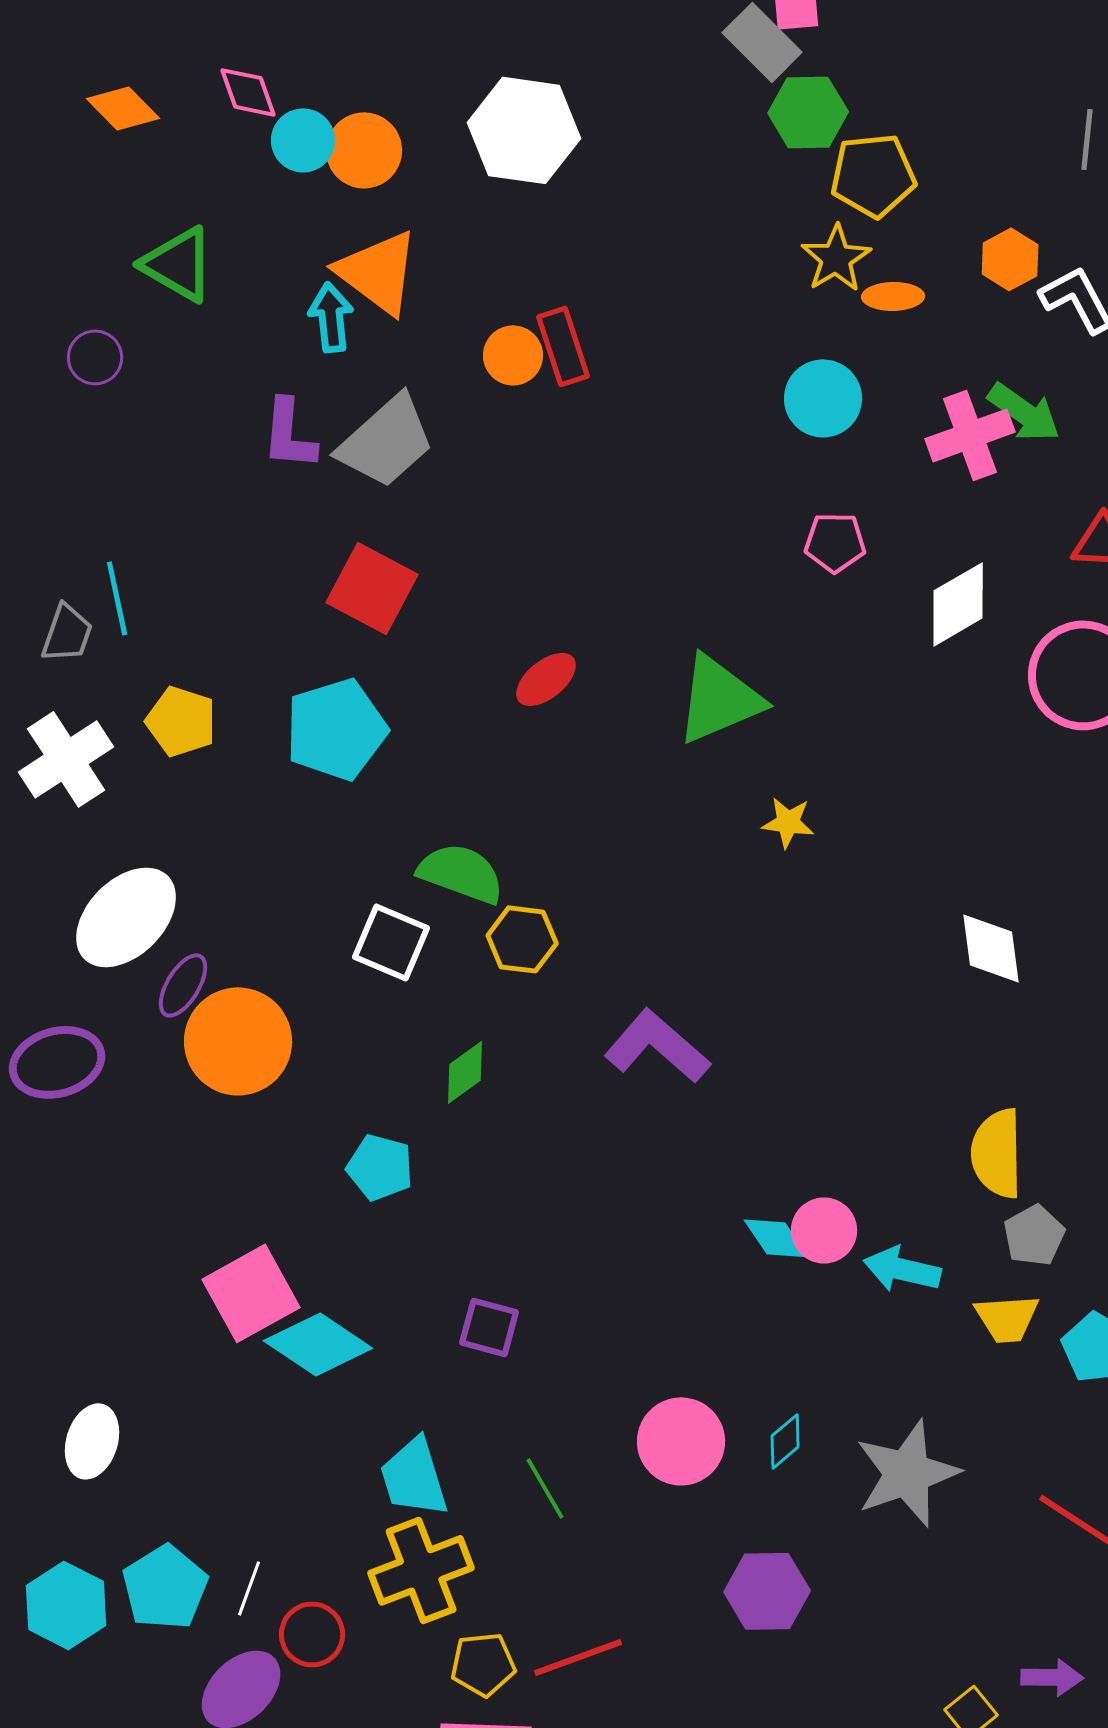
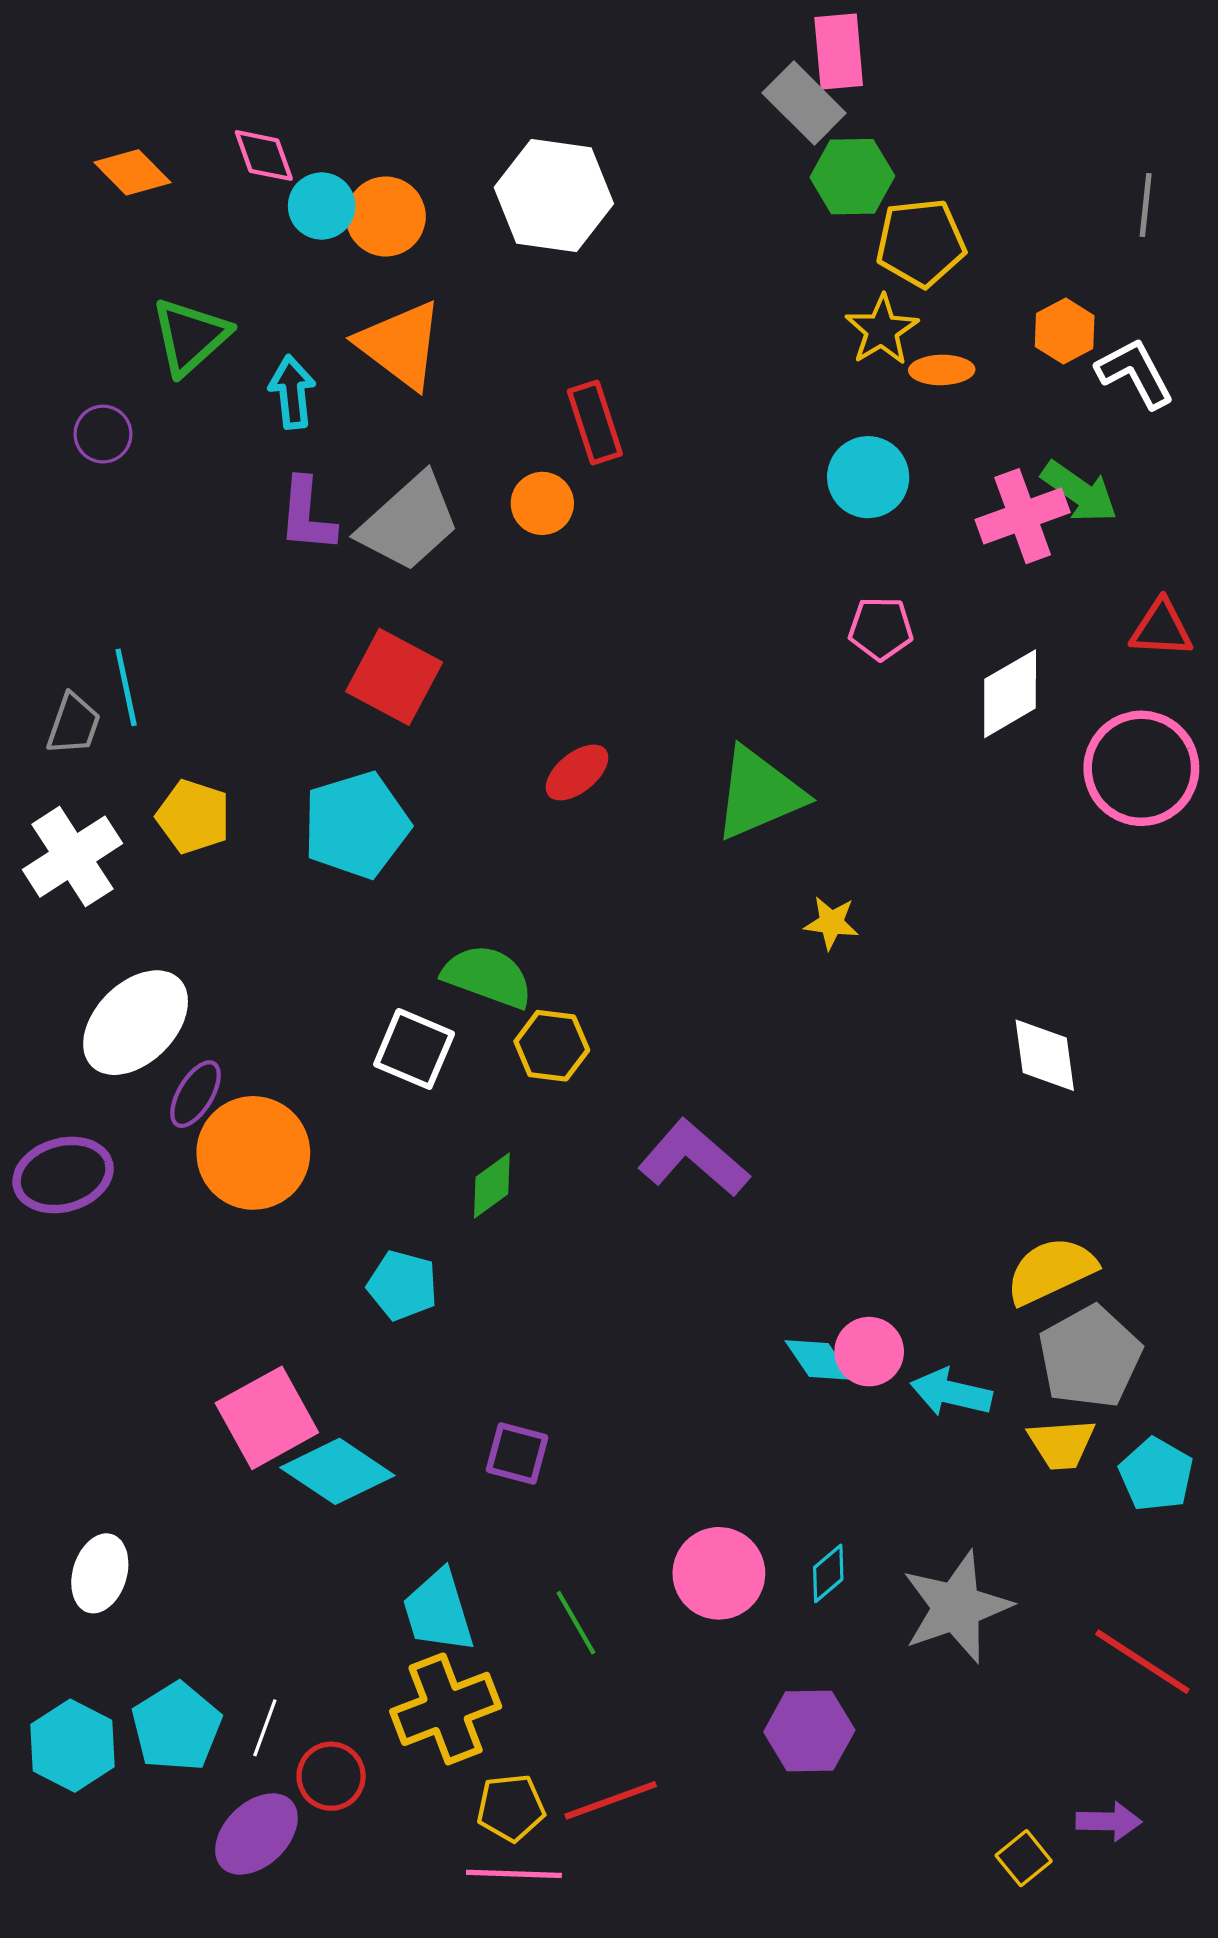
green triangle: (178, 264) -> (190, 336), turned 48
cyan arrow: (331, 317) -> (292, 392), moved
orange circle: (513, 355) -> (542, 503), moved
yellow semicircle: (997, 1153) -> (1051, 1271), turned 66
gray pentagon: (1034, 1235) -> (1090, 1357), size x1.6

